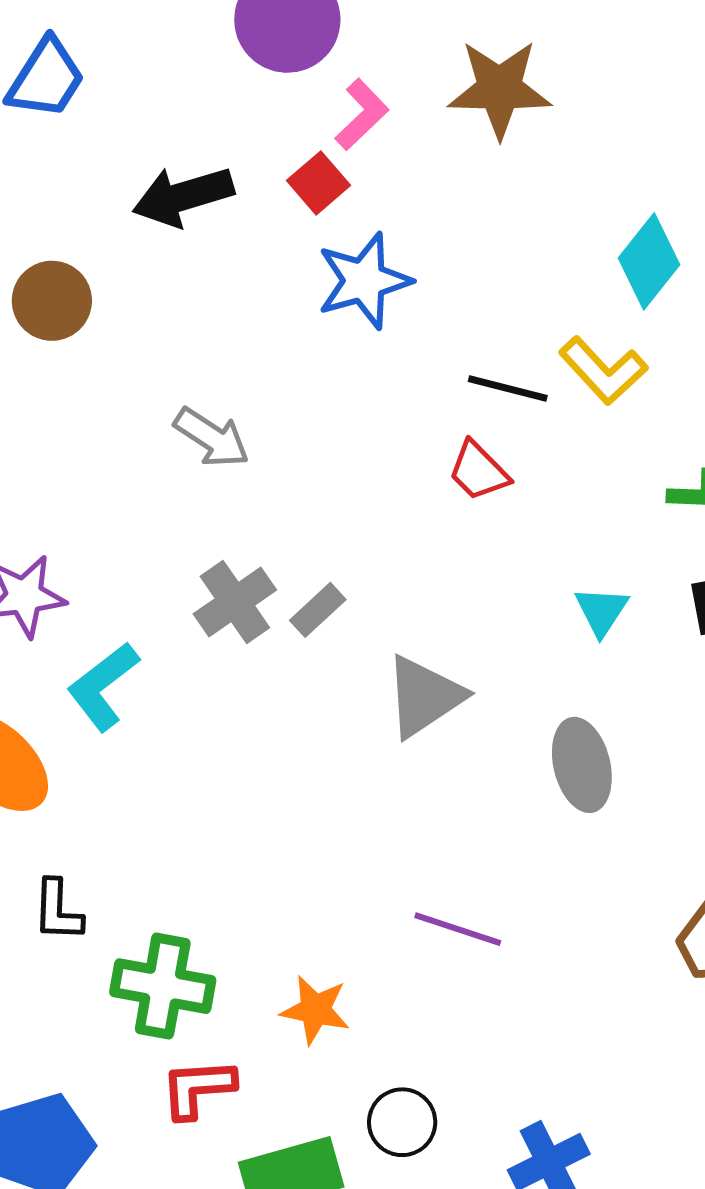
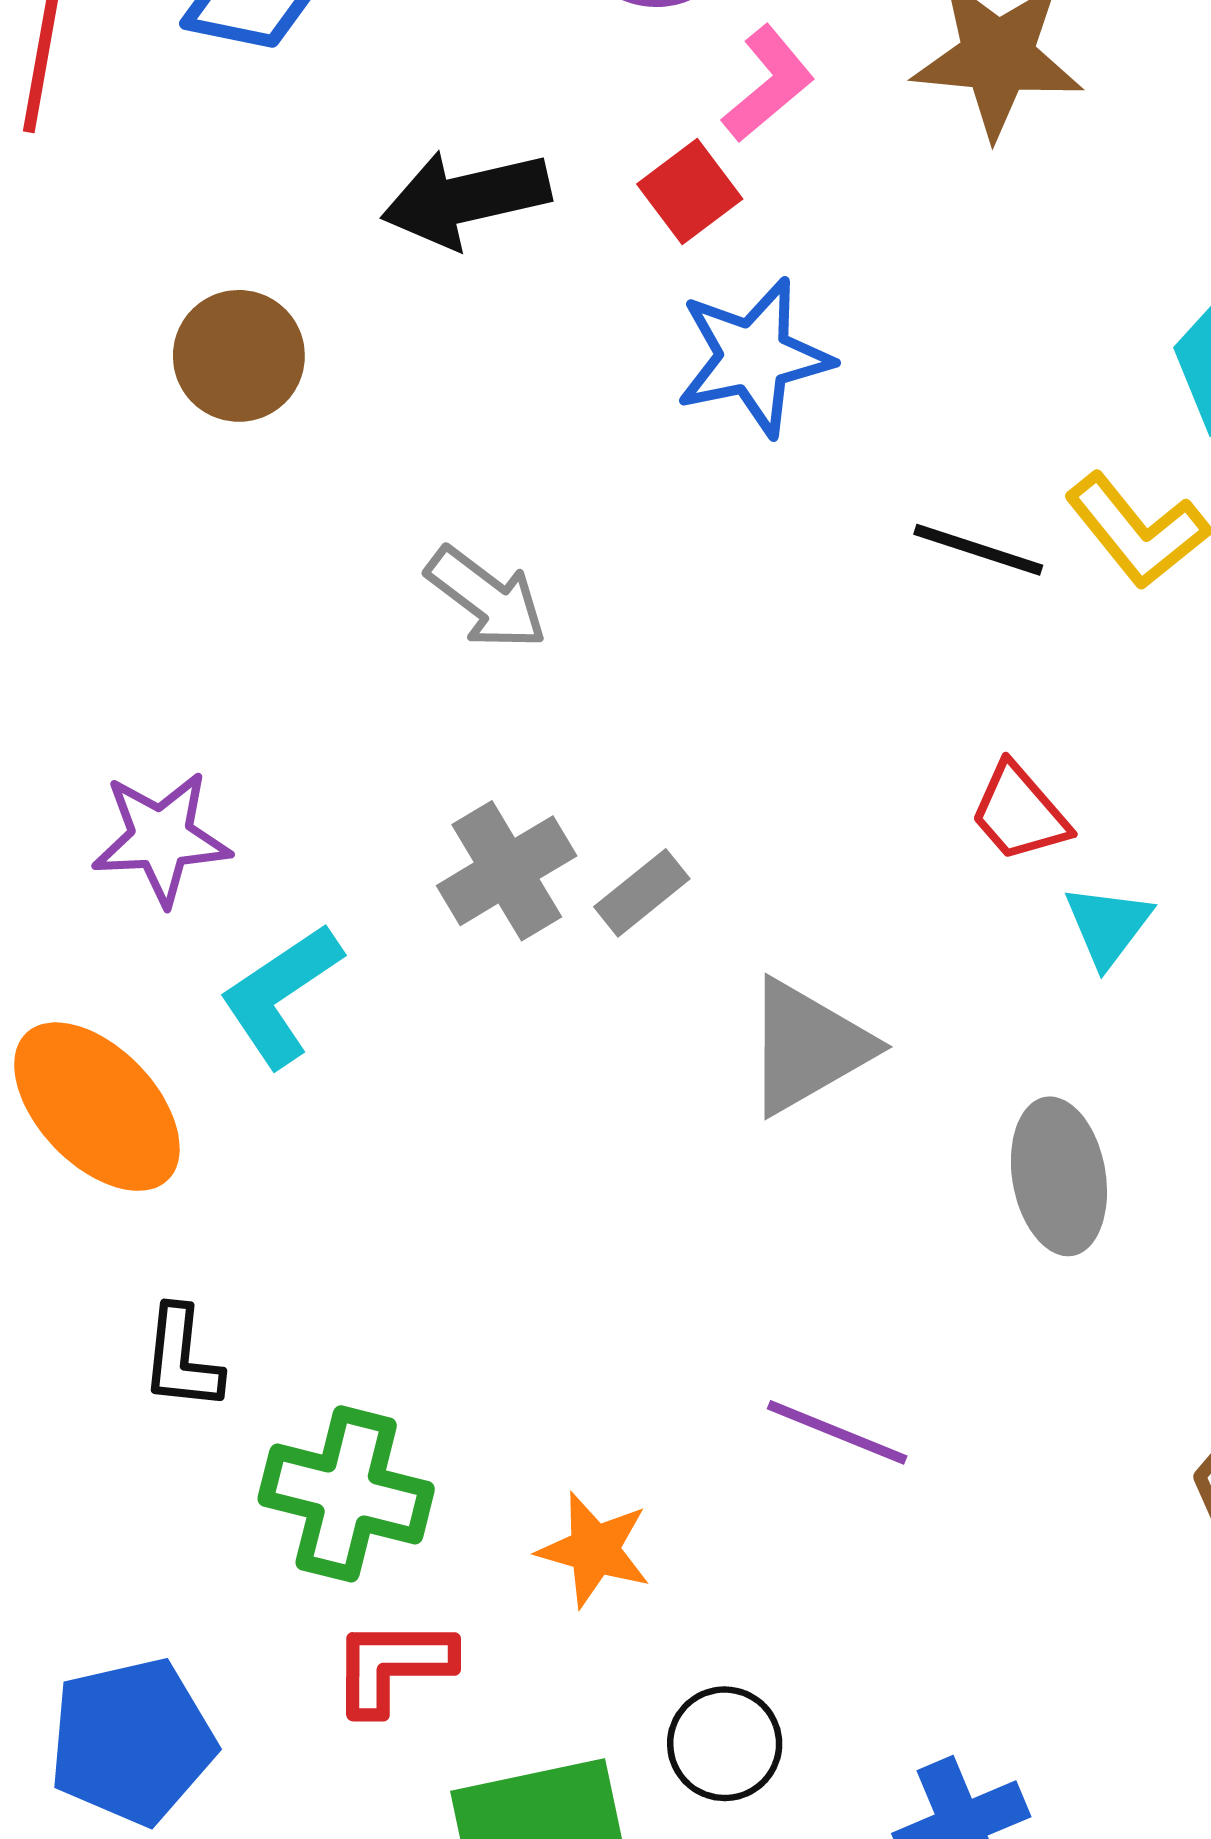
red trapezoid: (479, 471) -> (1019, 813), moved

